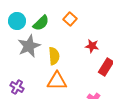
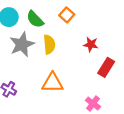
green semicircle: (41, 23) -> (35, 19), turned 90
yellow semicircle: (54, 56) -> (49, 44), moved

